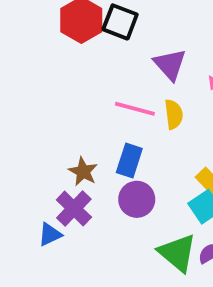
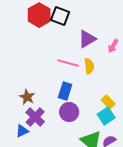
purple triangle: (170, 64) -> (87, 39), turned 42
brown star: (83, 172) -> (27, 97), moved

